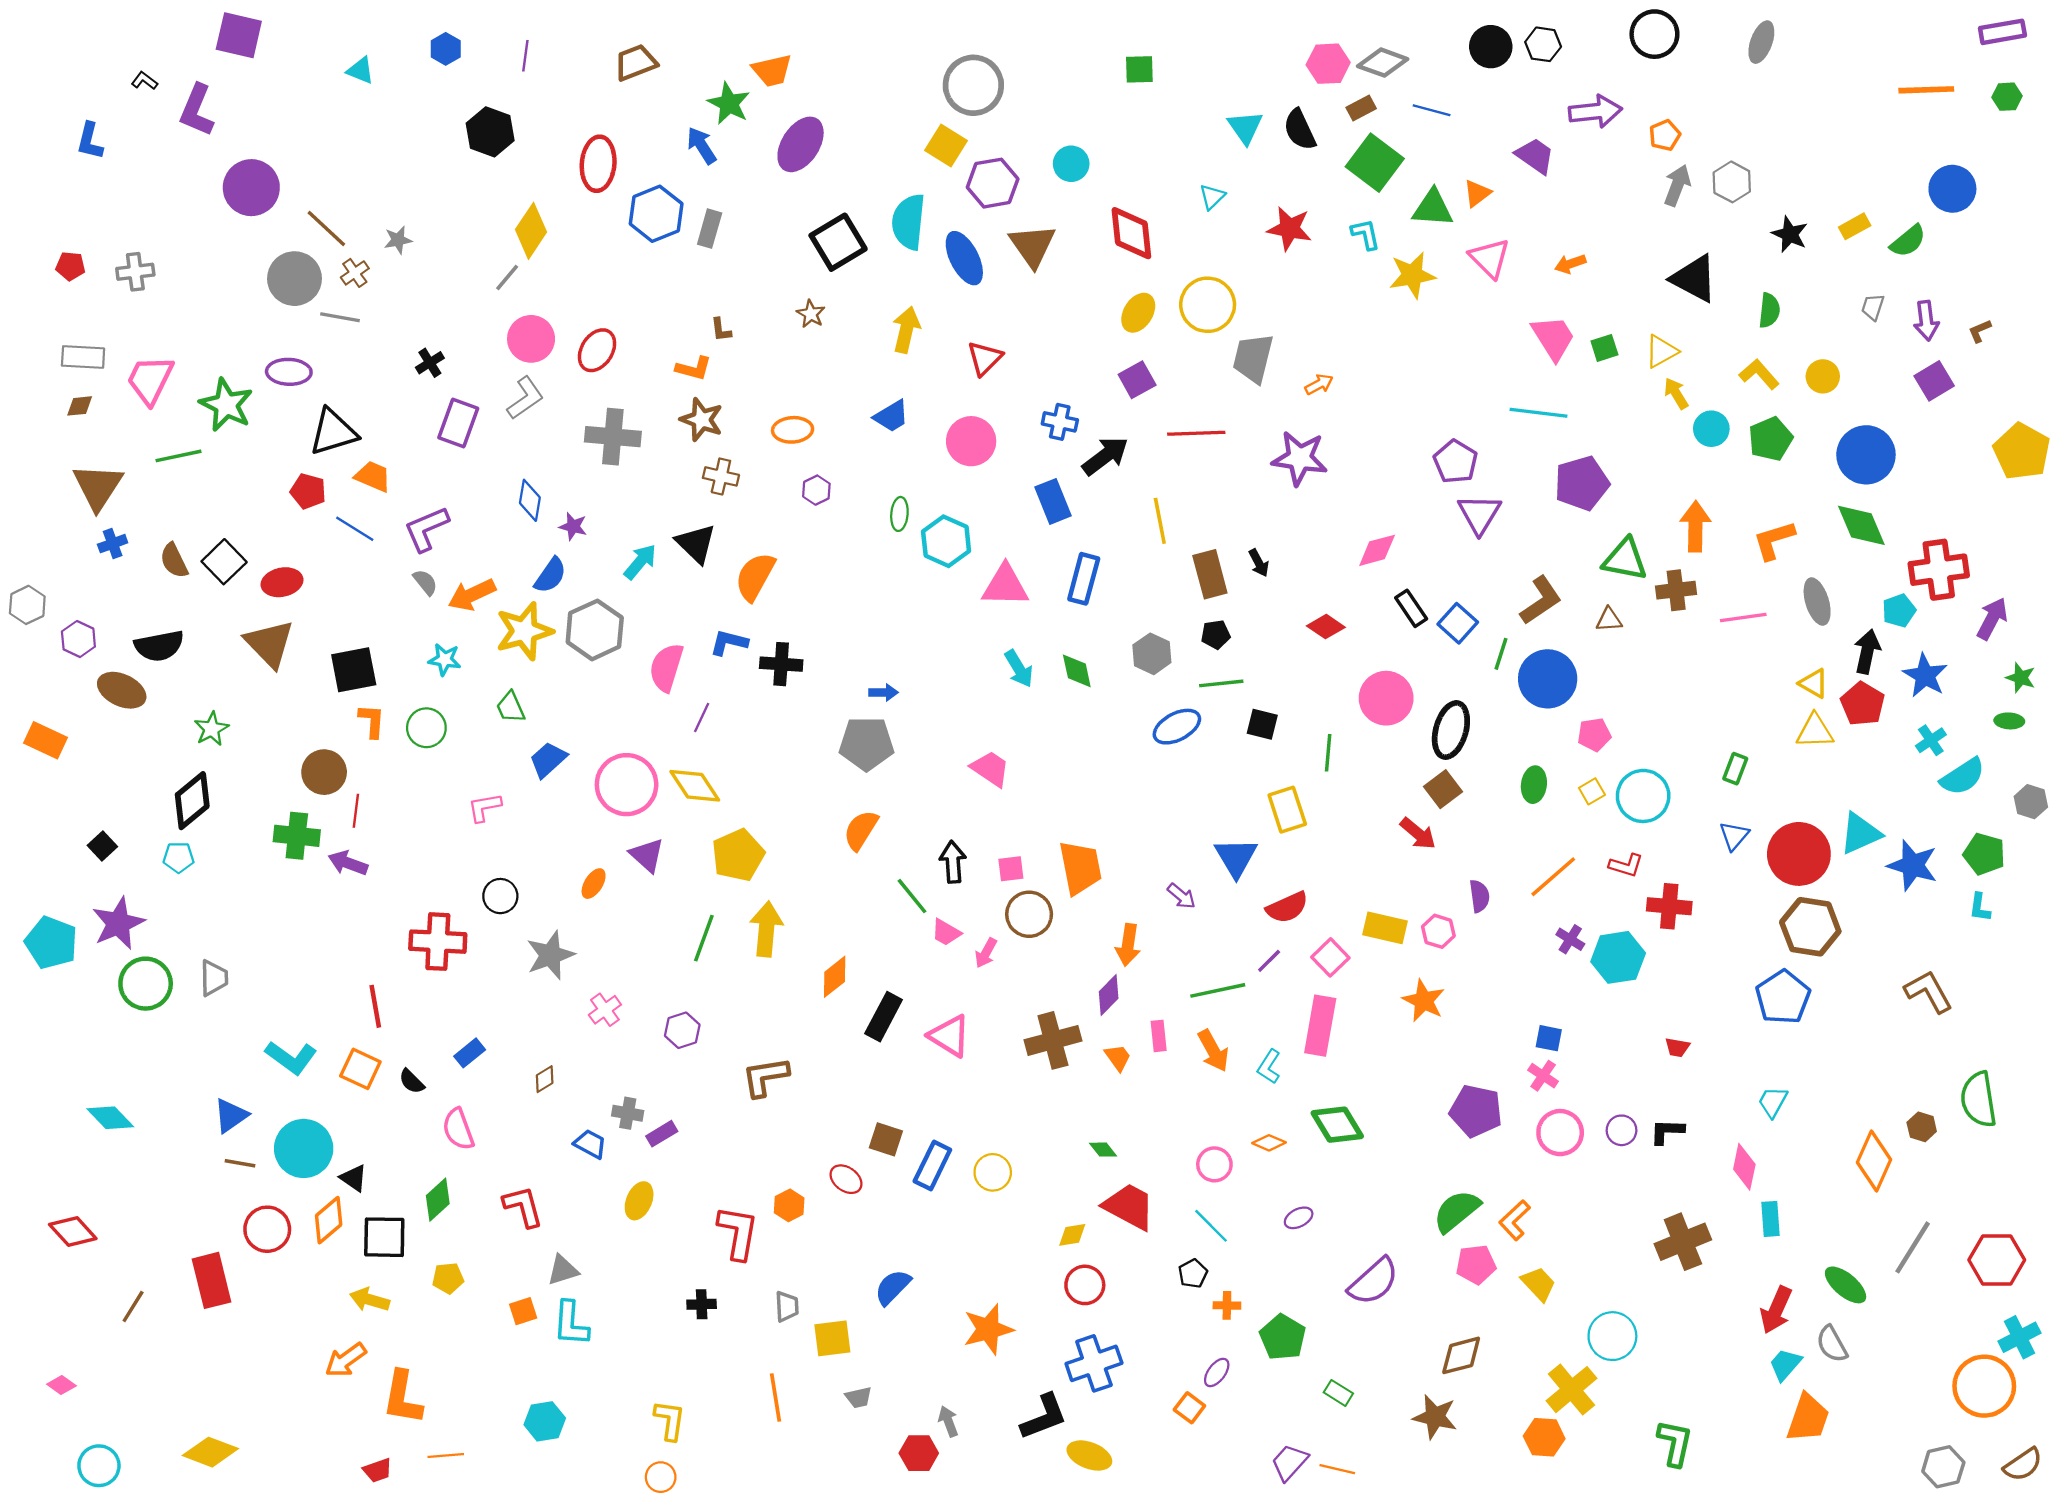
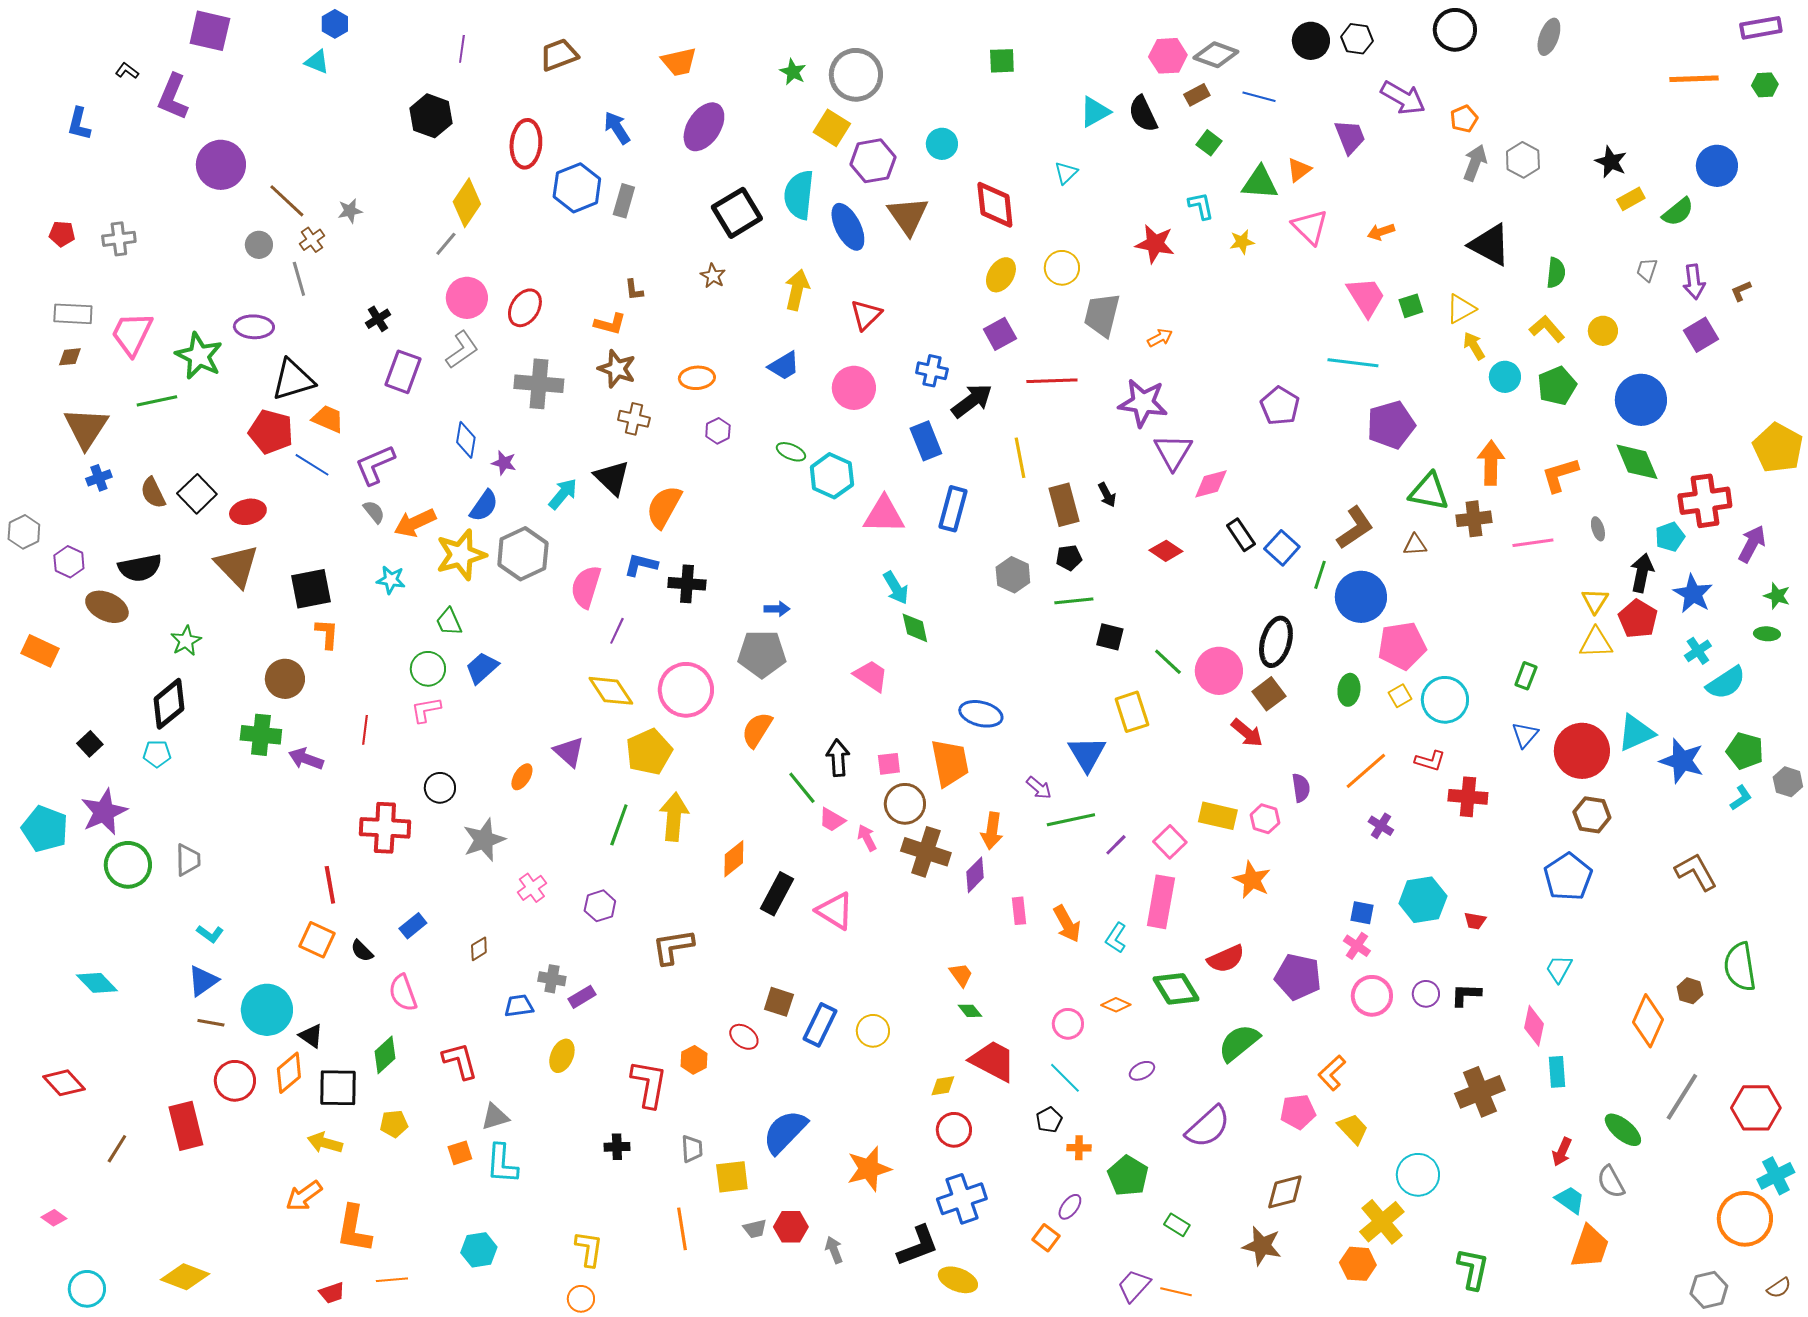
blue hexagon: (446, 49) -> (335, 24), moved
green star: (729, 103) -> (793, 72), moved, size x0.7
purple arrow: (1595, 111) -> (1403, 98), turned 36
cyan triangle: (1245, 127) -> (1095, 112), turned 36
purple trapezoid: (1535, 156) -> (1350, 137), turned 33
green square: (1375, 163) -> (1209, 143), size x0.5
red star: (1289, 229) -> (1155, 244), moved
black star: (1790, 234) -> (1611, 162), moved
yellow star: (1412, 275) -> (1242, 242), size x0.6
gray circle: (295, 279) -> (259, 245), size x0.6
yellow circle: (1208, 305) -> (1062, 268), size x0.7
gray line: (340, 317) -> (299, 279), turned 64
yellow pentagon: (2022, 451) -> (1778, 448), moved
red pentagon: (308, 491) -> (271, 432), size x1.4
green ellipse: (899, 514) -> (791, 452), turned -72
purple triangle: (1479, 514) -> (1173, 452), moved
gray ellipse: (1817, 602) -> (1598, 529), size x0.6
green diamond: (1077, 671) -> (915, 628), moved
yellow triangle: (1814, 683) -> (1595, 601), turned 32
pink circle: (1386, 698) -> (1219, 671), moved
blue ellipse: (1177, 727) -> (981, 714), moved, turned 42
green circle: (426, 728) -> (428, 669), moved
pink pentagon: (1594, 735) -> (1402, 646), size x1.6
green line: (1328, 753) -> (1168, 662), turned -52
pink circle: (627, 785) -> (686, 690), moved
gray hexagon: (2031, 802) -> (1788, 782), moved
red line: (356, 811) -> (365, 730), moved
red semicircle: (1287, 907) -> (1226, 959), moved
cyan L-shape: (1980, 907) -> (1741, 798), turned -132
brown hexagon: (1810, 927) -> (1592, 815), size x0.7
pink arrow: (986, 953) -> (867, 838), turned 124
cyan hexagon: (1618, 957) -> (1423, 900), moved
green line: (1218, 990) -> (1071, 820), moved
brown cross: (1053, 1040) -> (926, 852), moved, turned 33
cyan L-shape: (291, 1058) -> (210, 934), moved, size x0.6
orange trapezoid: (1118, 1058) -> (961, 975), moved
blue trapezoid: (590, 1144) -> (519, 1006), turned -36
green semicircle: (1457, 1211) -> (1239, 1043), moved
blue semicircle: (893, 1287) -> (785, 1132), size x1.4
red arrow: (1776, 1310) -> (1562, 1152), size x0.7
cyan trapezoid: (1785, 1365) -> (1570, 1200), turned 84
red hexagon: (919, 1453) -> (791, 1227), moved
brown semicircle: (2023, 1465) -> (1779, 1288), size x0.7

